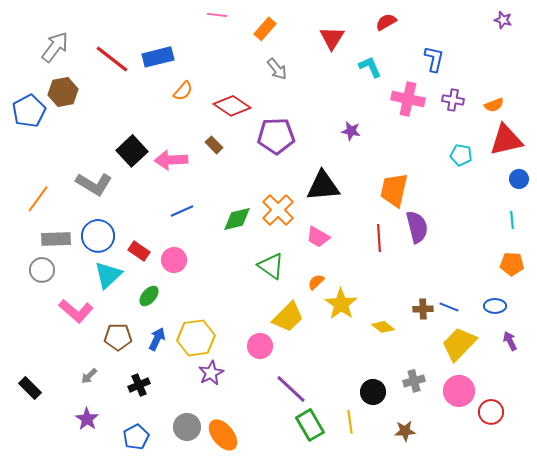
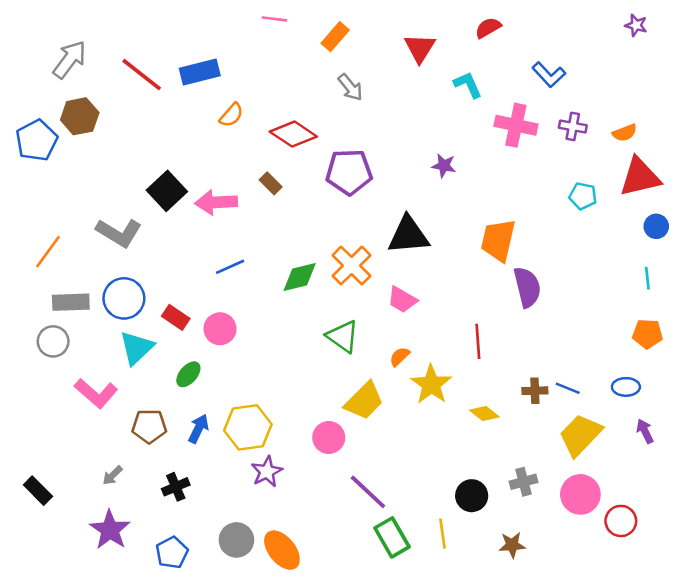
blue L-shape: (434, 59) -> (549, 75), turned 124
red line: (379, 238) -> (478, 341), moved
purple star: (87, 419) -> (110, 530), size x1.4

